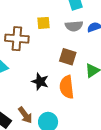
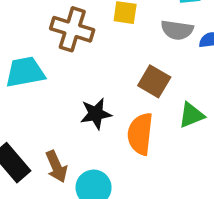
black star: (40, 82) -> (96, 114), turned 30

